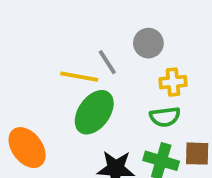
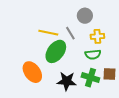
gray line: (107, 62) -> (70, 33), moved
orange ellipse: (27, 148) -> (32, 72), moved

